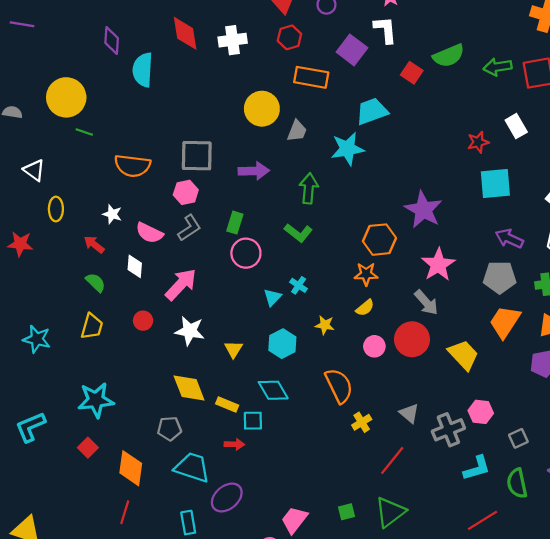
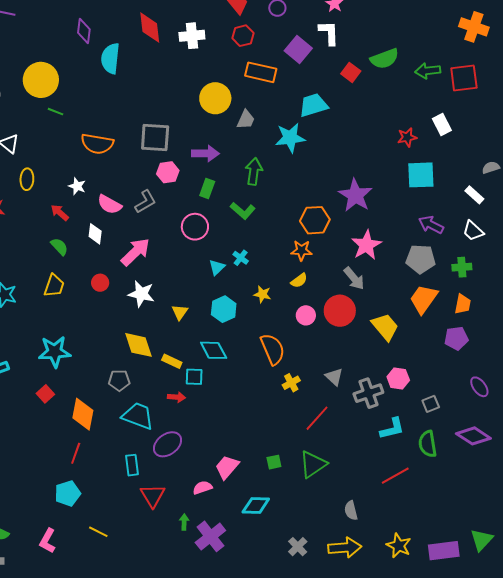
pink hexagon: (186, 192) -> (168, 172), moved
green rectangle: (235, 223) -> (207, 188), moved

